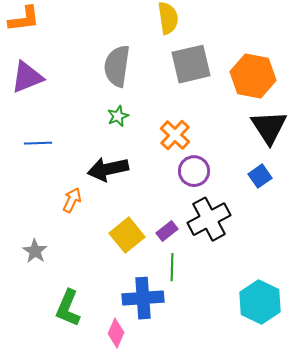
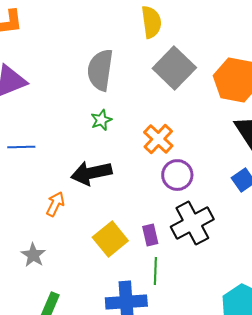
gray square: (191, 64) -> (174, 68), turned -33
purple rectangle: (167, 231) -> (150, 235), turned -65
gray star: (35, 251) -> (33, 255), moved

